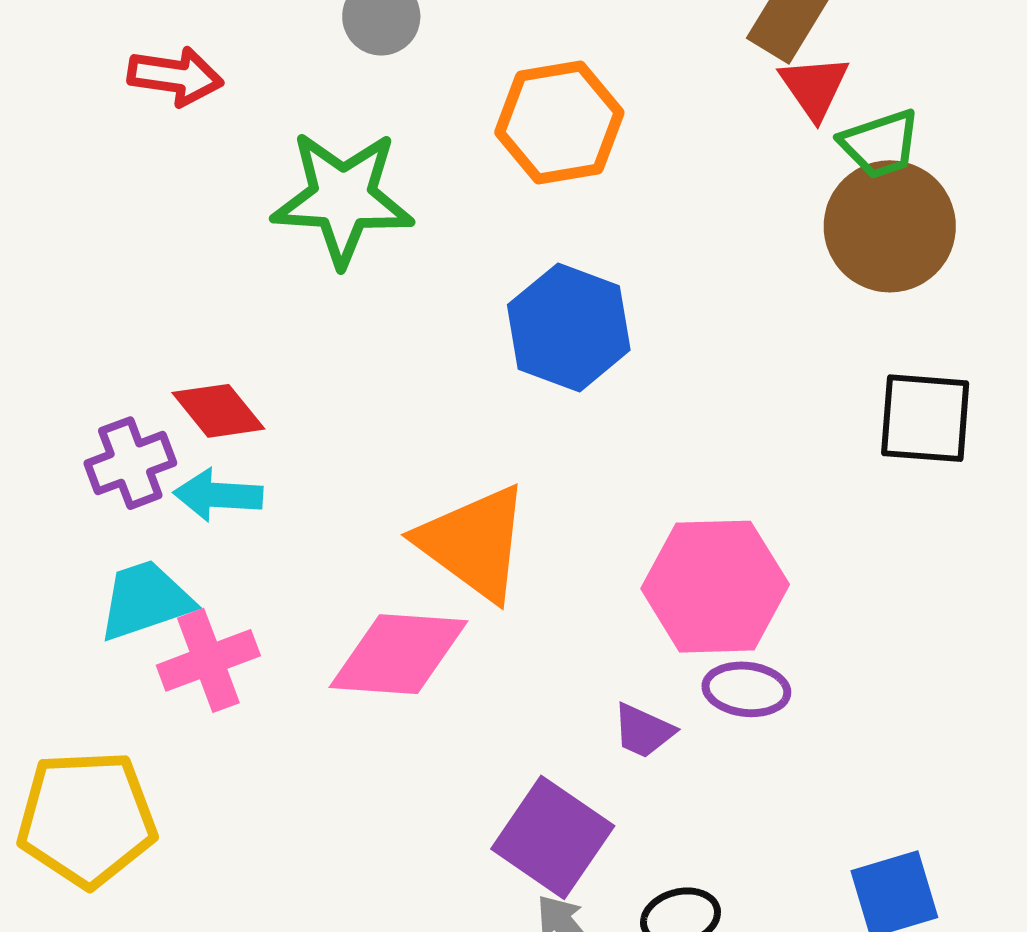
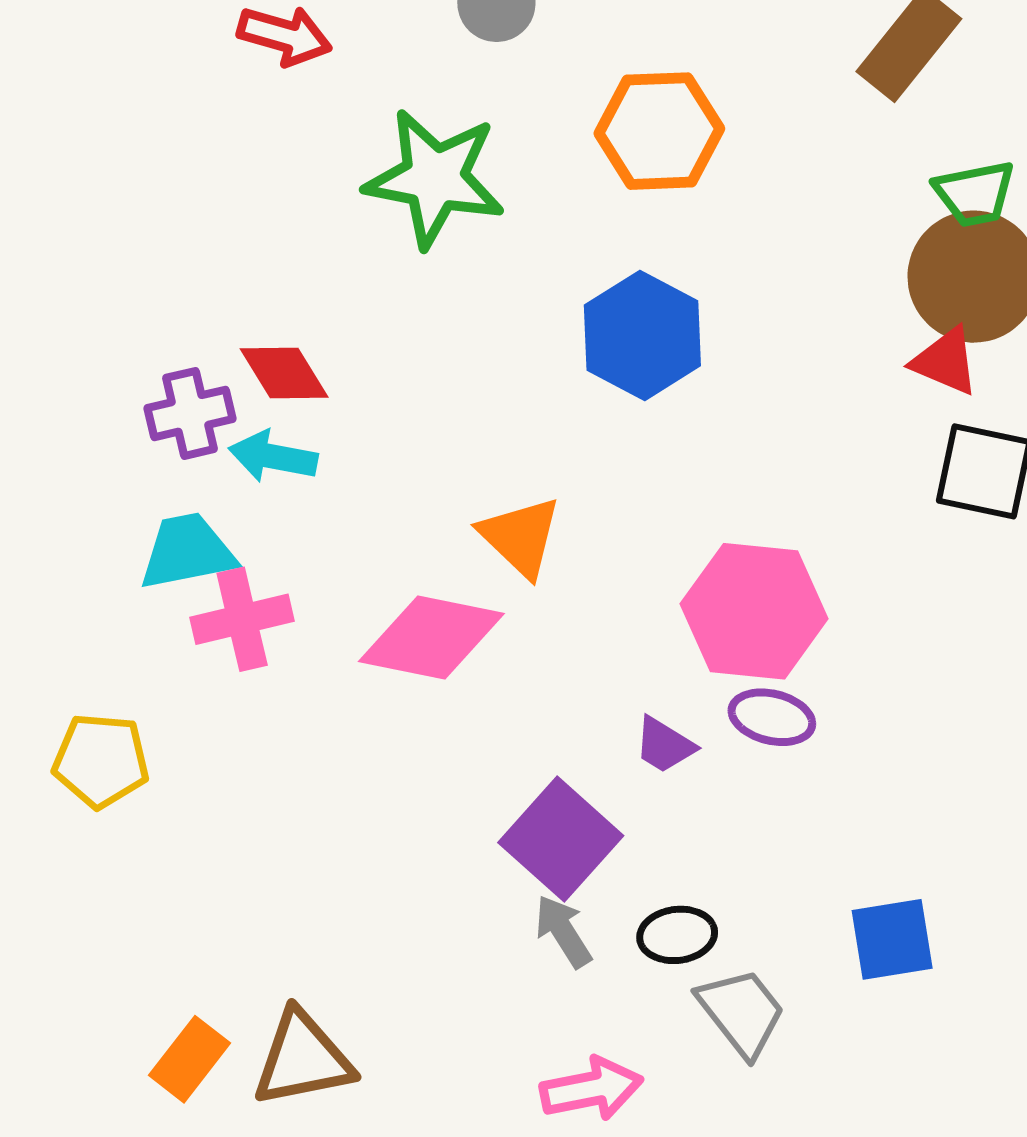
red triangle: (814, 87) -> (945, 361), moved, turned -40
orange triangle: (474, 543) -> (520, 537), size x0.7
yellow pentagon: (87, 819) -> (101, 761), size x0.7

